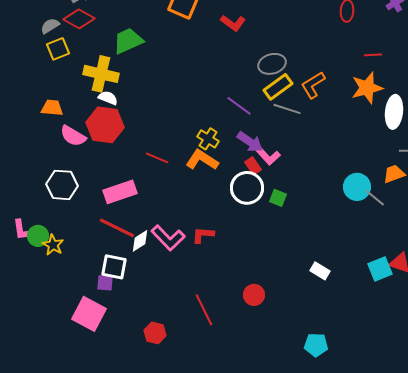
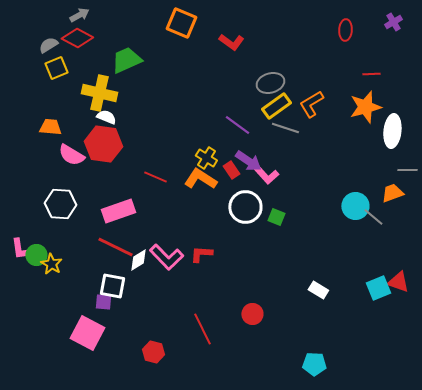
red rectangle: (253, 166) -> (231, 170), moved

